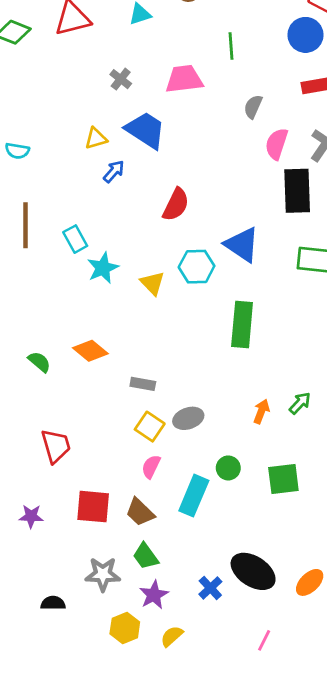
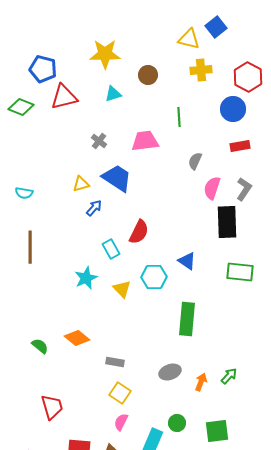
cyan rectangle: (75, 239) -> (111, 249), moved
blue triangle: (242, 245) -> (187, 261), size x0.7
gray ellipse: (188, 418) -> (170, 372), moved

